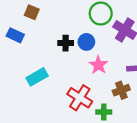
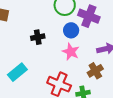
blue circle: (86, 42) -> (71, 30), moved

